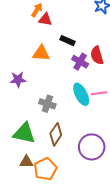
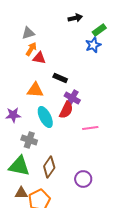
red semicircle: (97, 55) -> (66, 110), moved, turned -138
cyan ellipse: (81, 94) -> (45, 117), moved
gray cross: (47, 104) -> (29, 140), moved
purple circle: (92, 147) -> (83, 179), size x0.7

